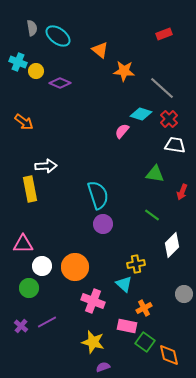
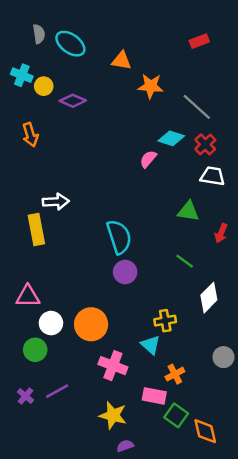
orange triangle: (100, 50) -> (121, 61), turned -30
orange arrow: (24, 122) -> (30, 135), moved, turned 36

